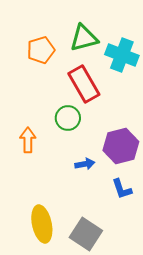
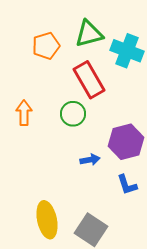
orange arrow: (28, 140) -> (24, 113), moved

